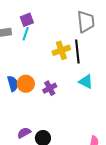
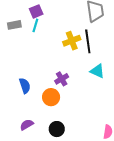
blue semicircle: (13, 84) -> (25, 86), moved
orange circle: (26, 84) -> (51, 97), moved
purple semicircle: (24, 133) -> (27, 125), moved

